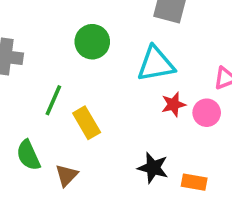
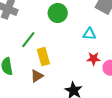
cyan triangle: (156, 64) -> (89, 34), size x0.6
brown triangle: (67, 175) -> (37, 76), moved

